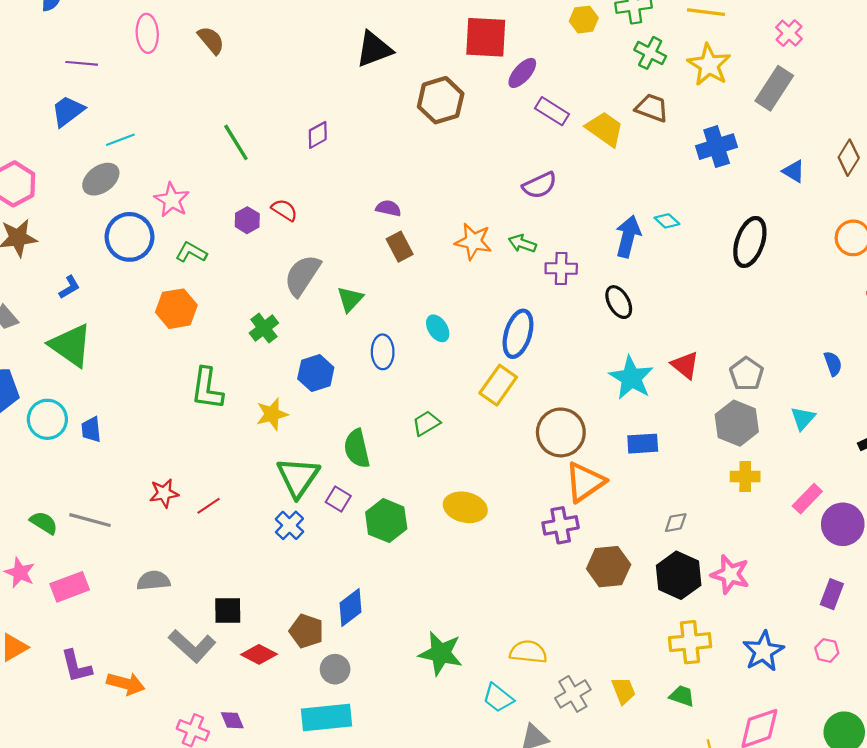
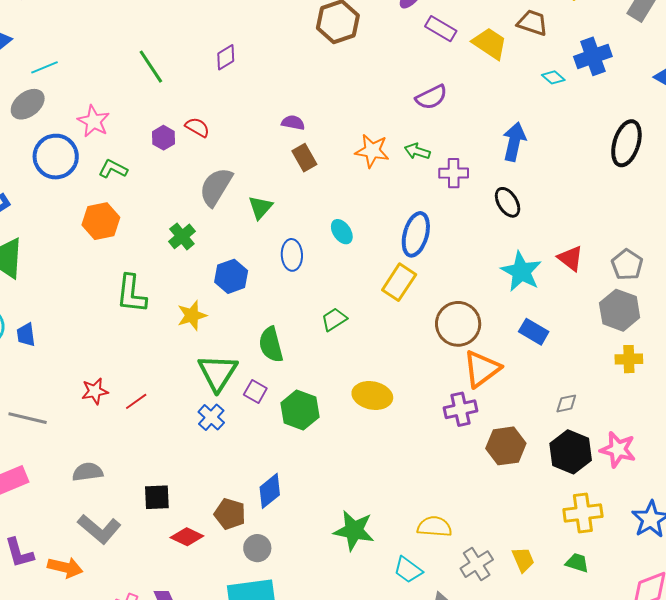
cyan diamond: (667, 221) -> (553, 77), moved
blue rectangle: (643, 444) -> (534, 332), turned 36
gray L-shape: (192, 646) -> (99, 529), moved

